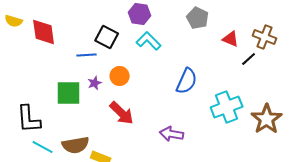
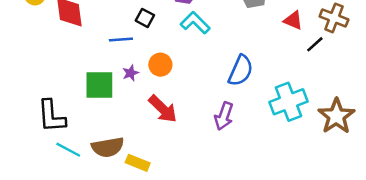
black square: (107, 37) -> (145, 18), size x0.7
purple arrow: (172, 134) -> (224, 116), moved, turned -80

